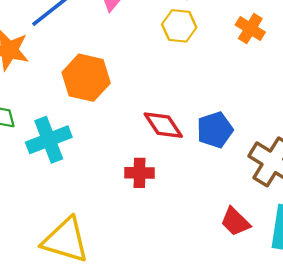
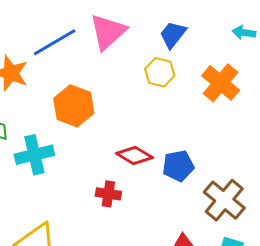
orange cross: (250, 29) -> (221, 83), size x1.5
red diamond: (163, 125) -> (134, 156), turned -33

